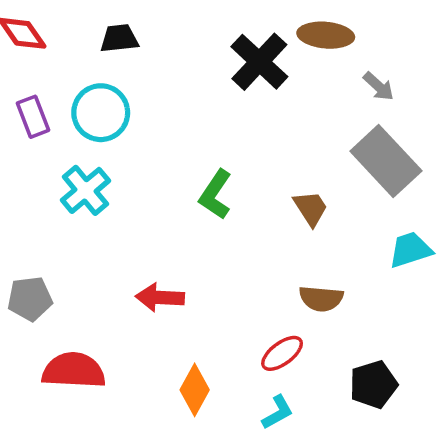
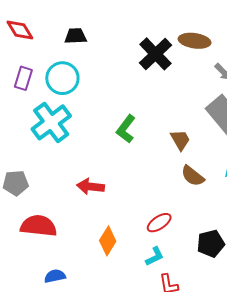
purple rectangle: (33, 117) -> (23, 78), turned 35
cyan cross: (85, 190) -> (51, 122), size x1.4
brown semicircle: (321, 299) -> (193, 176), moved, turned 30

